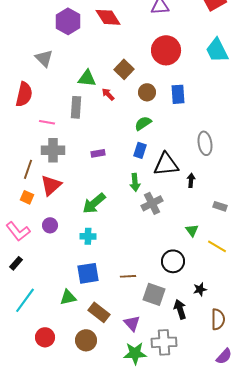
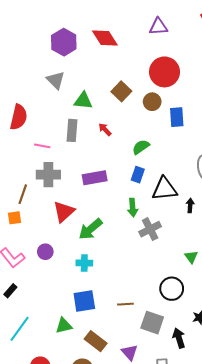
gray triangle: (44, 58) -> (56, 80), moved
brown circle: (147, 92) -> (152, 102), moved
red arrow: (108, 94) -> (105, 129), moved
purple rectangle: (98, 153) -> (95, 178), size x1.6
red triangle: (51, 185) -> (64, 212), moved
orange square: (27, 197) -> (14, 218), moved, turned -32

